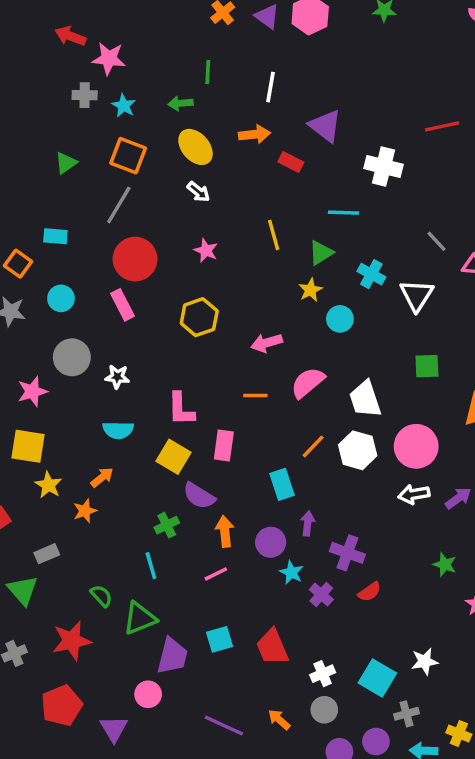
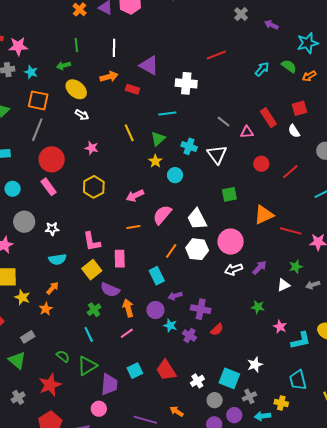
yellow square: (173, 457) -> (92, 270), turned 30
purple arrow: (308, 523) -> (175, 296), turned -104
gray circle: (324, 710) -> (215, 400), moved

